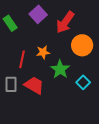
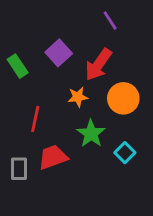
orange star: (43, 52) -> (78, 97), moved
gray rectangle: (11, 84) -> (19, 169), moved
red trapezoid: (34, 85) -> (53, 157), turned -50

